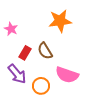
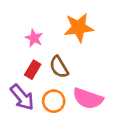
pink star: (11, 29) -> (34, 38), moved
orange circle: (41, 86) -> (54, 101), moved

